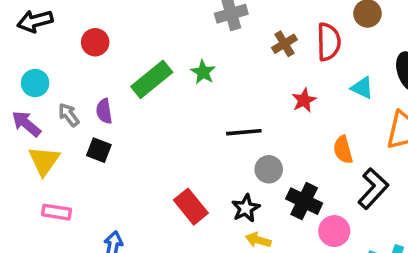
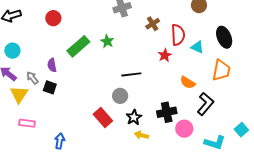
red circle: (95, 42) -> (53, 18), moved
red semicircle: (329, 42) -> (178, 35), moved
gray arrow: (69, 115) -> (32, 78), moved
orange semicircle: (343, 150) -> (188, 83), turned -42
gray circle: (269, 169) -> (120, 96), moved
black cross: (304, 201) -> (167, 112), turned -36

